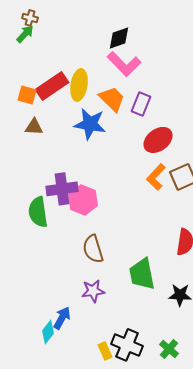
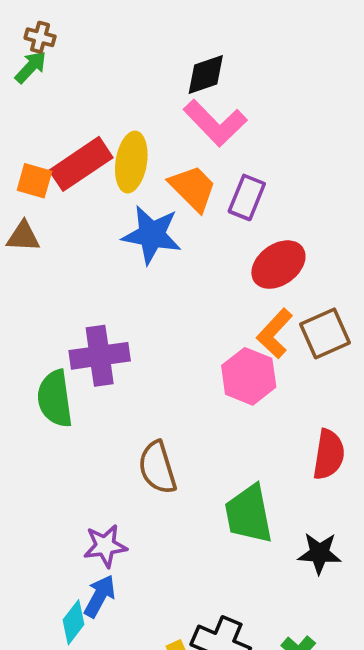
brown triangle: (34, 127) -> (23, 237), moved
pink hexagon: (83, 200) -> (249, 376), moved
purple star: (93, 291) -> (105, 546), moved

